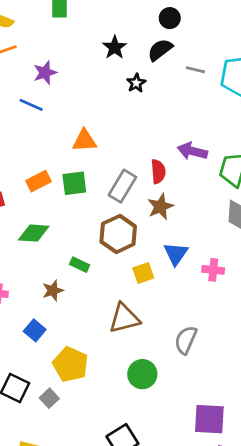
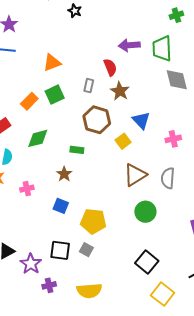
gray rectangle: (122, 186) -> (89, 86), size x0.6
pink cross: (213, 270) -> (173, 139), moved
brown triangle: (124, 318) -> (135, 175), moved

